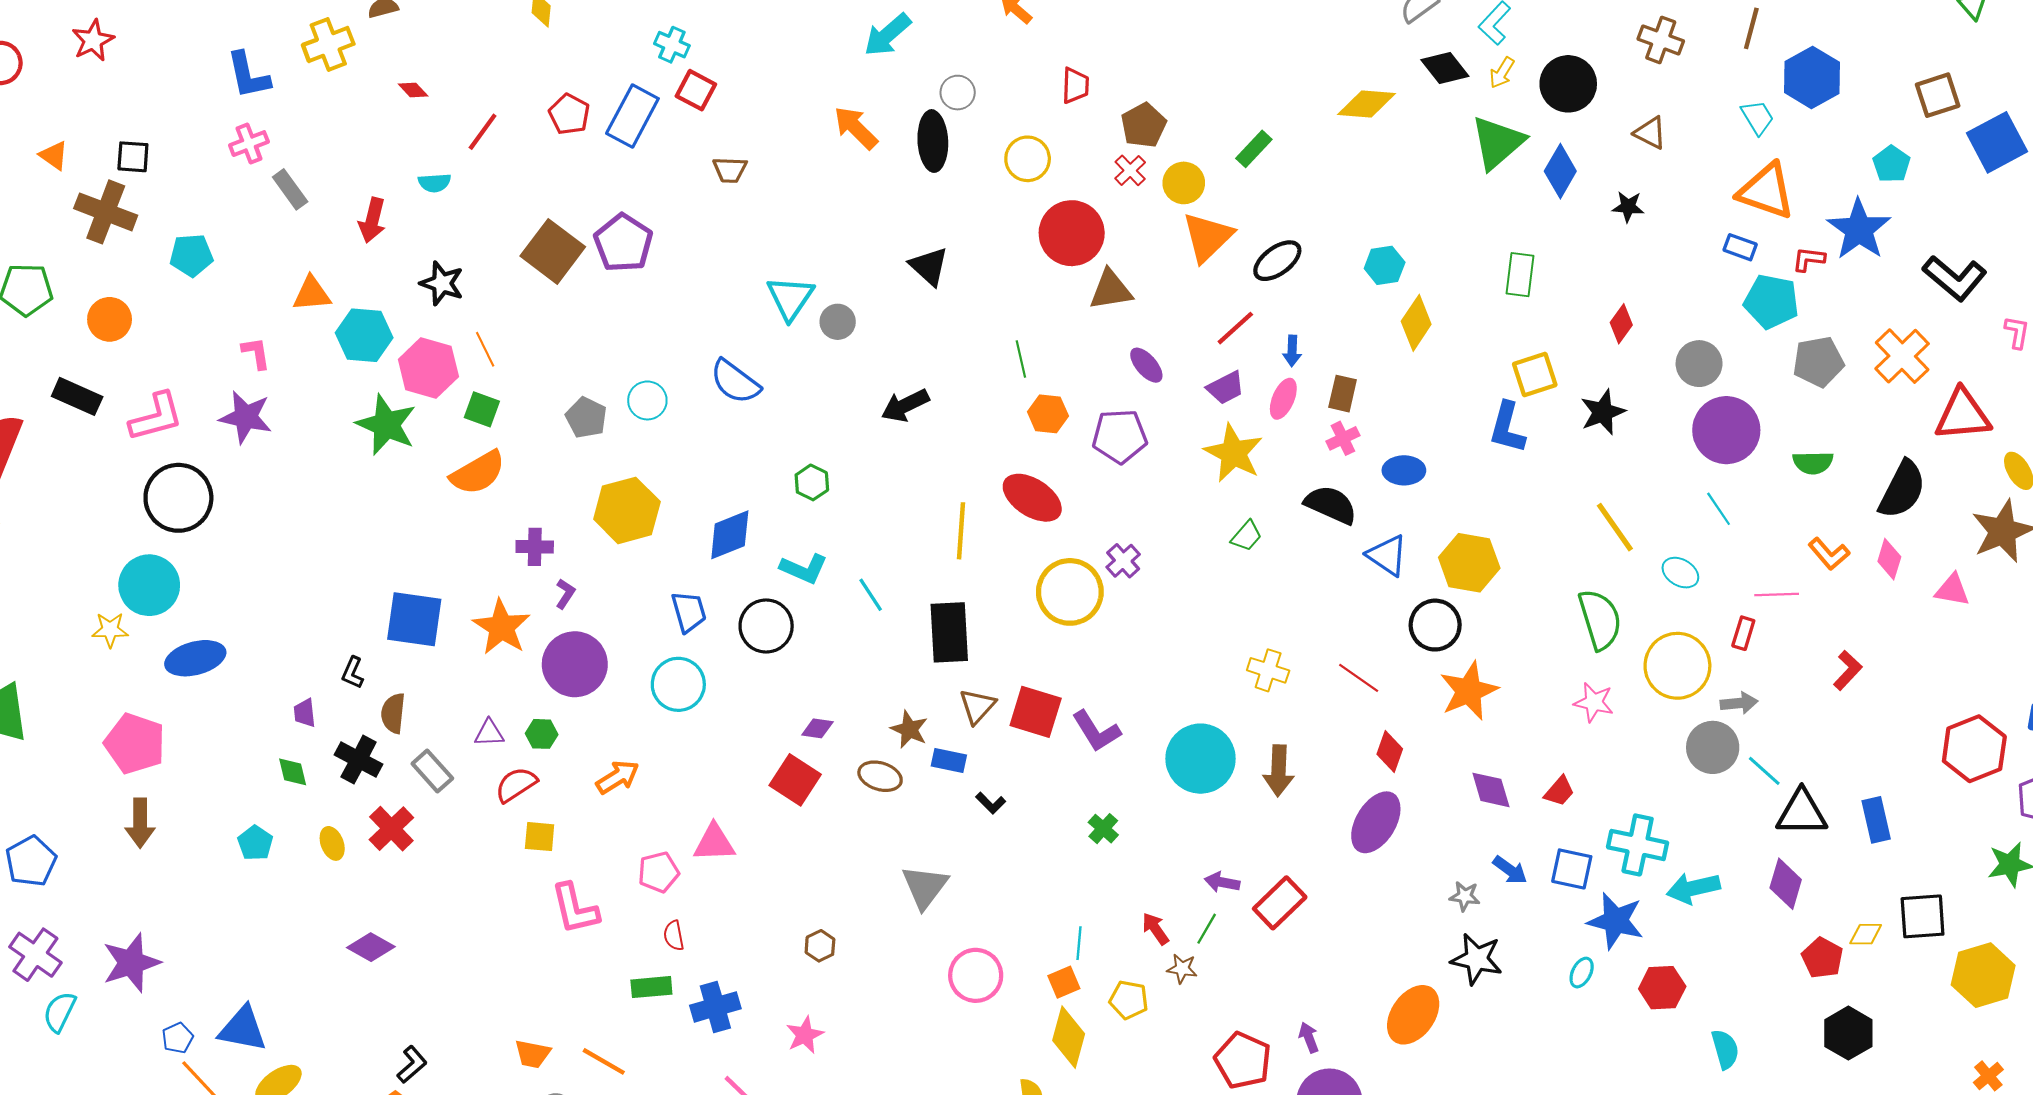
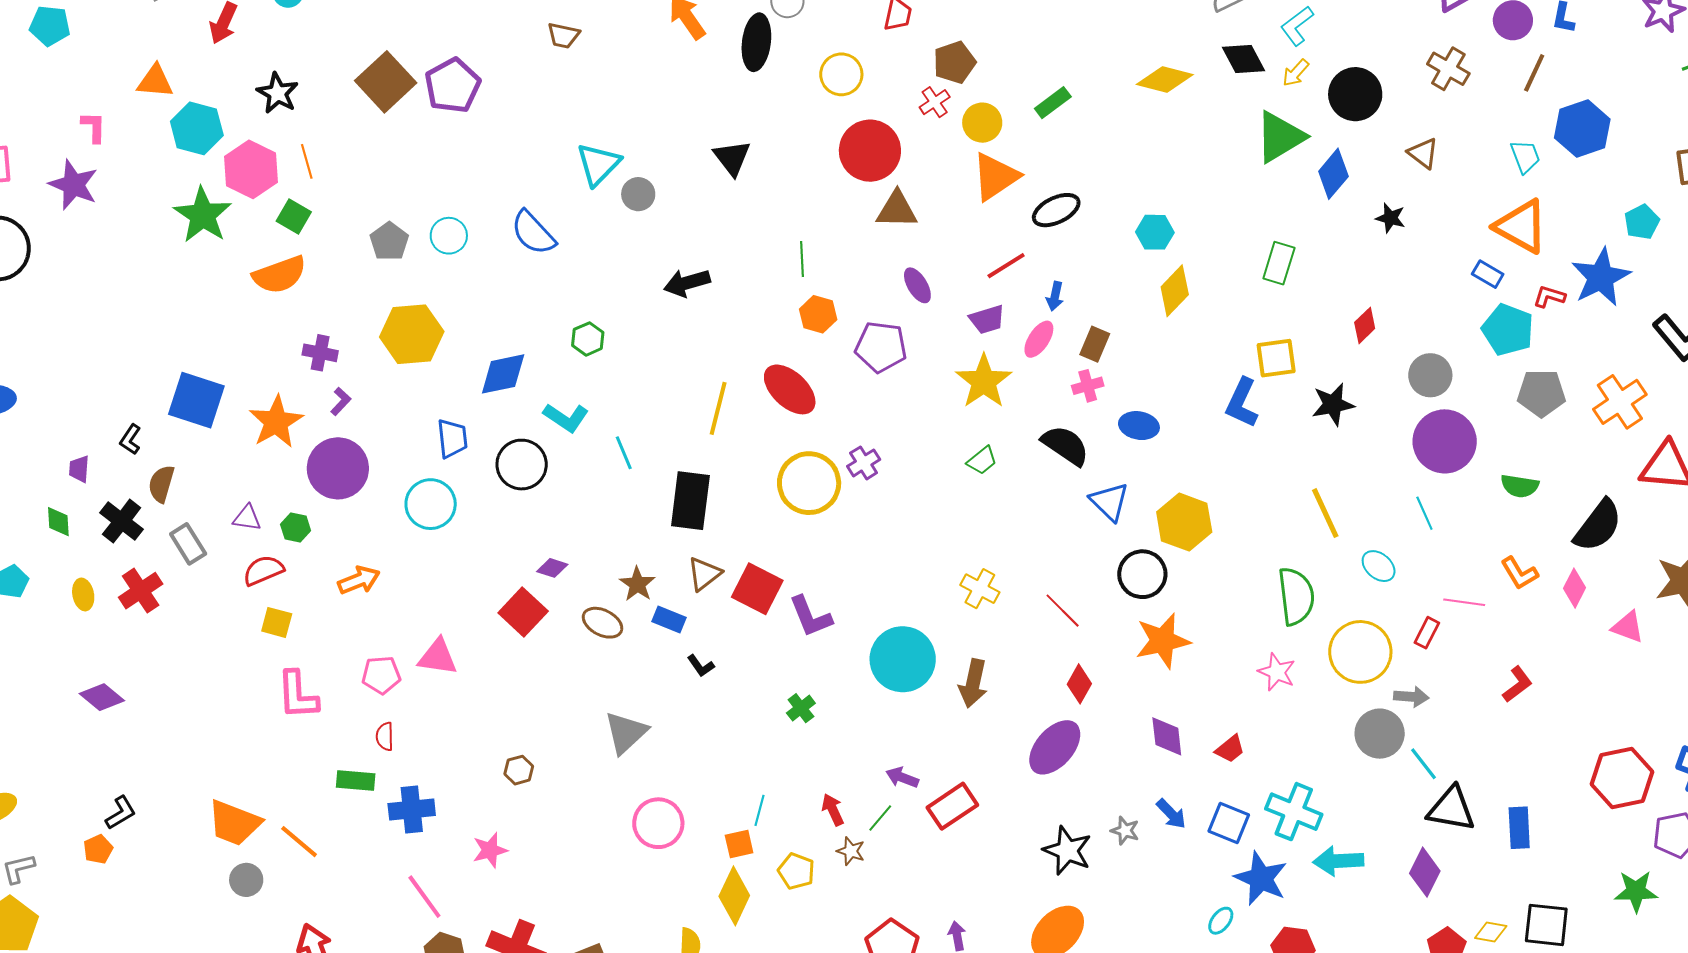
black star: (1477, 959) -> (1067, 851), moved
orange trapezoid: (533, 1054) -> (234, 823), size x1.6

